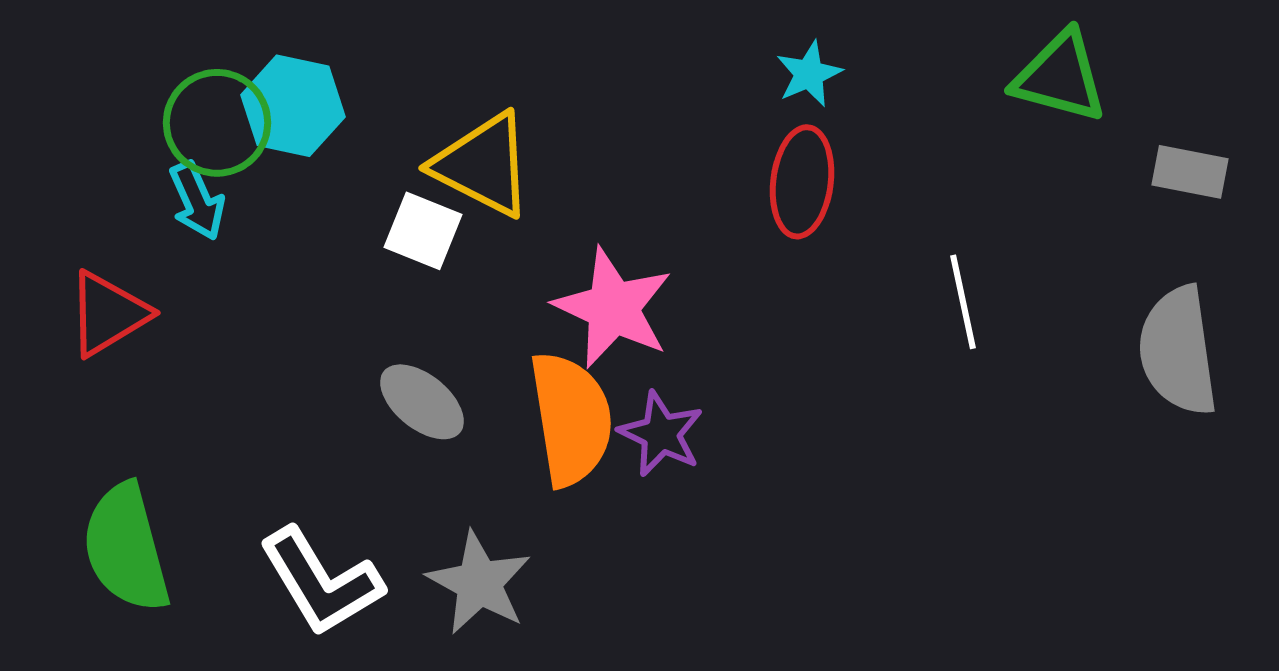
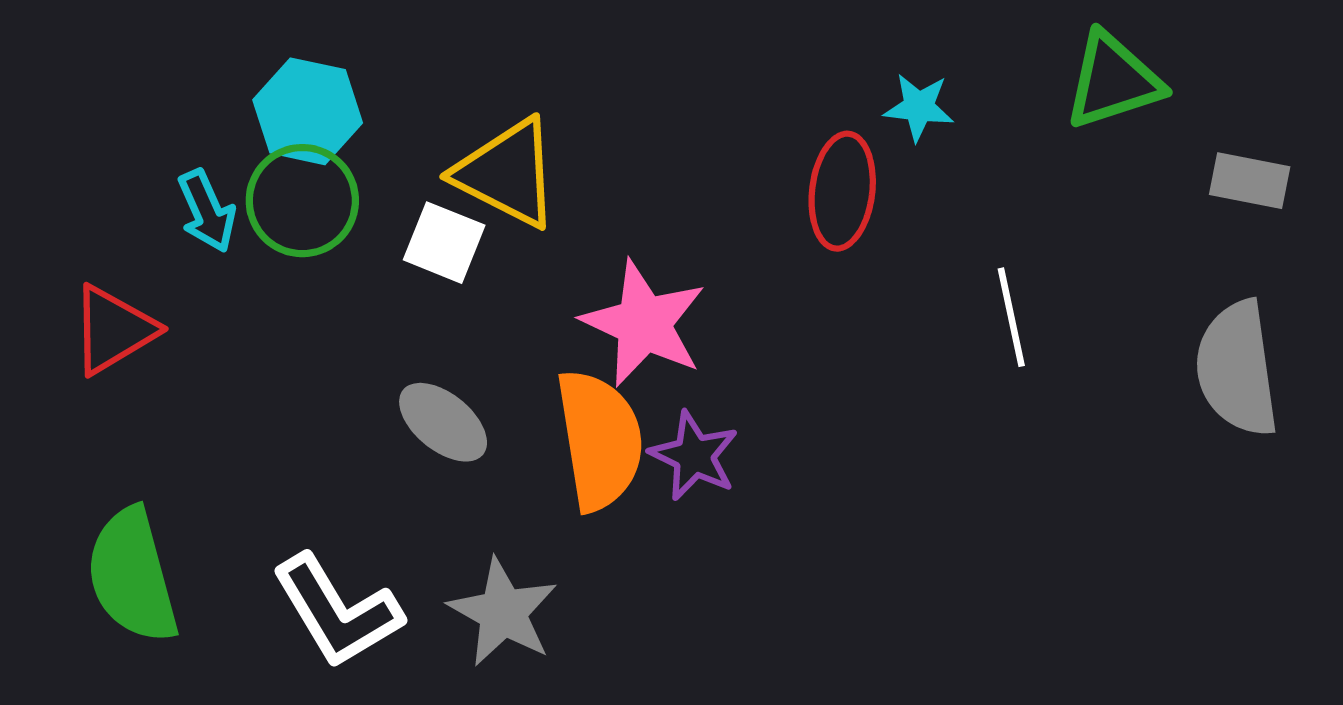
cyan star: (809, 74) -> (919, 107), moved, turned 30
green triangle: (1060, 77) -> (1113, 81), turned -33
green circle: (217, 123) -> (302, 201), moved

